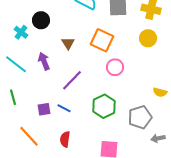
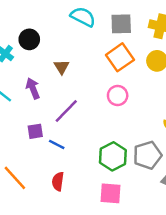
orange square: (102, 40) -> (120, 57), moved, turned 30
green hexagon: (104, 106) -> (113, 156), moved
purple square: (44, 109) -> (35, 131), moved

